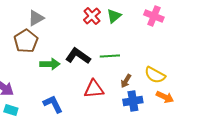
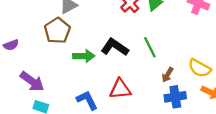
green line: (110, 56) -> (150, 47), turned 66
red triangle: (94, 89) -> (120, 89), moved

